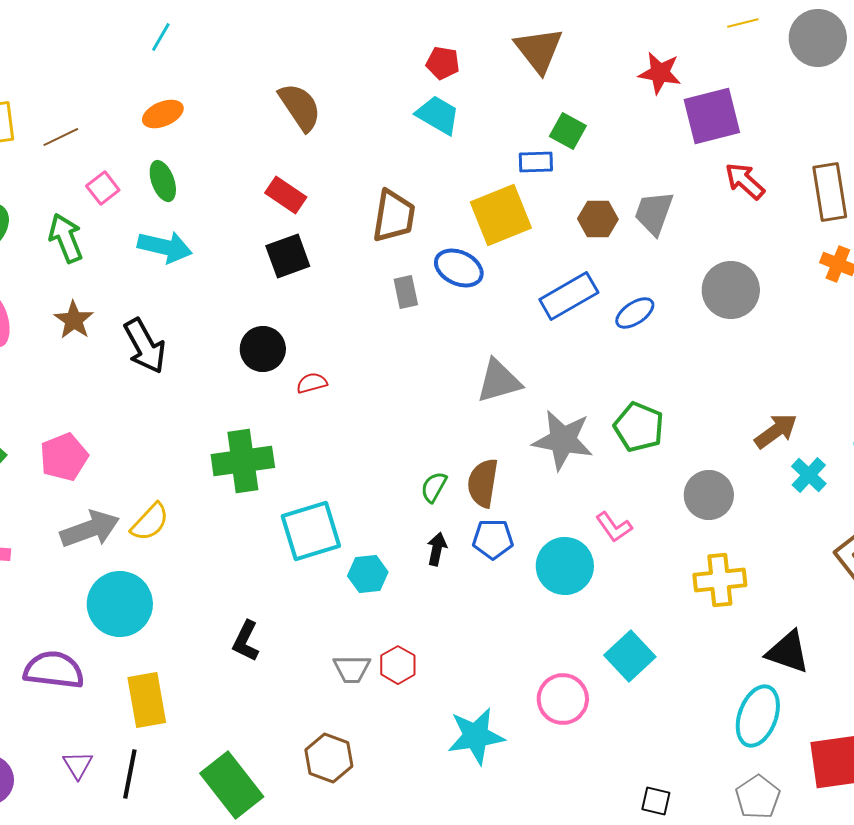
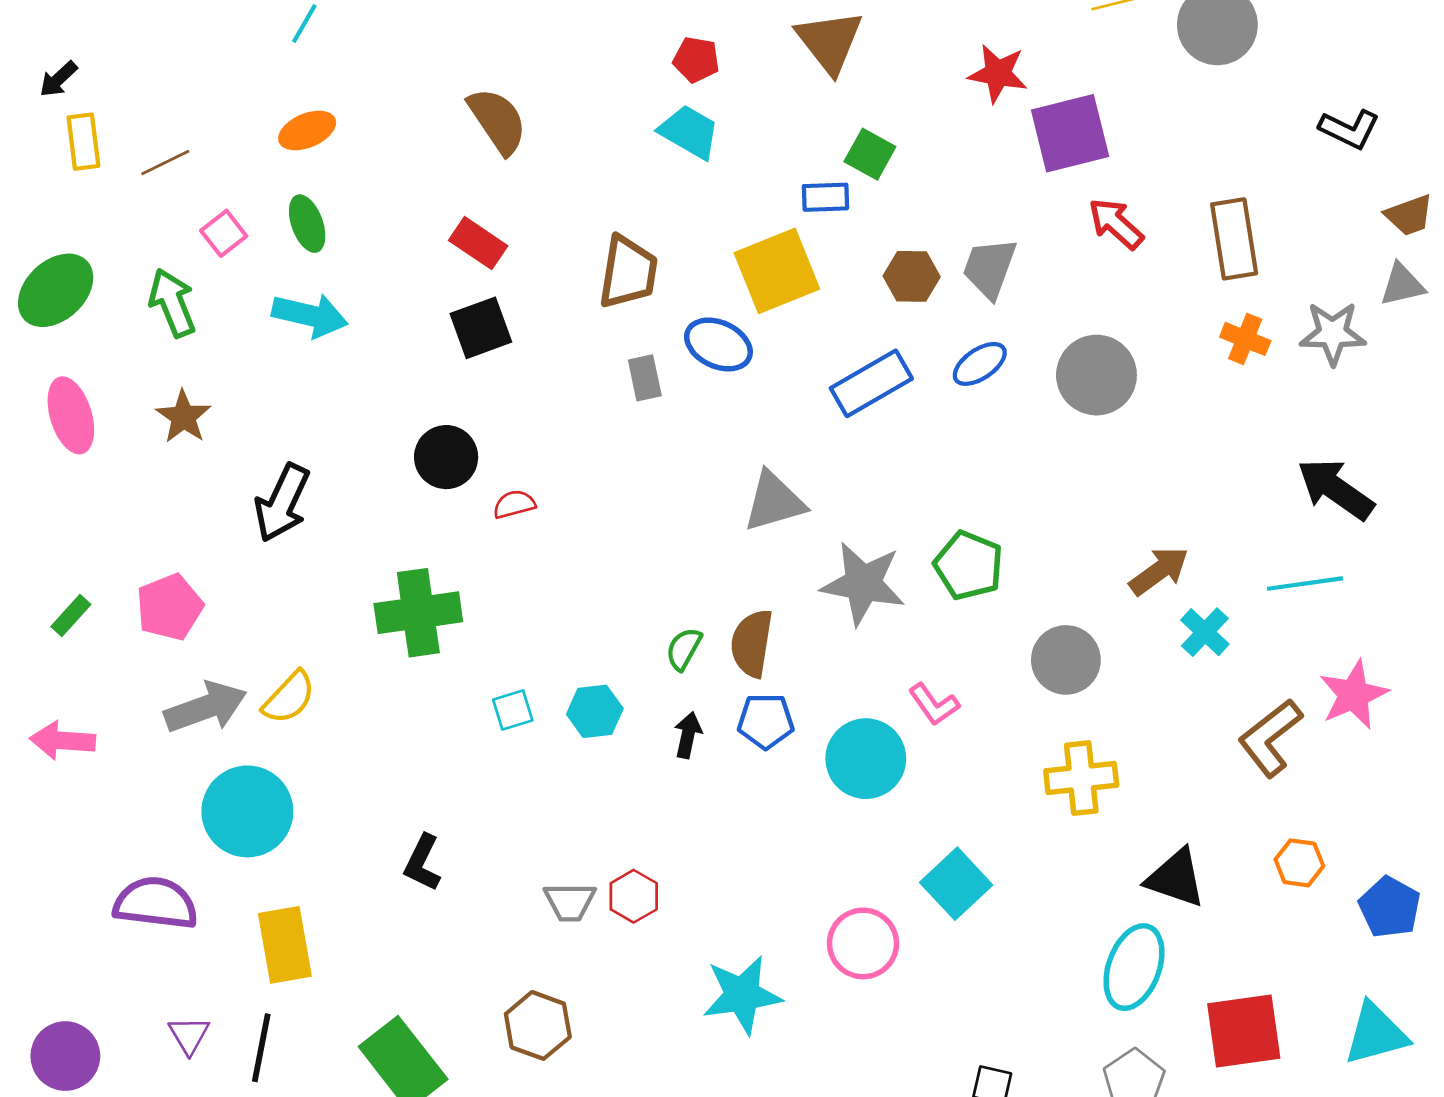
blue ellipse: (635, 313) -> (980, 364), moved
black arrow: (145, 346) -> (282, 503), moved, turned 54
cyan square: (311, 531) -> (513, 710), size x0.5
cyan hexagon: (368, 574) -> (595, 711), moved

